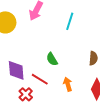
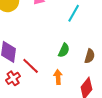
green semicircle: (52, 59) -> (64, 50), moved, turned -136

